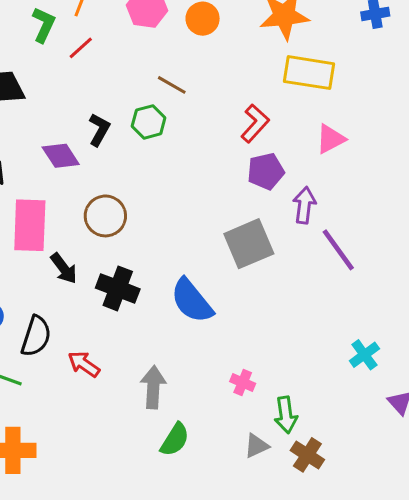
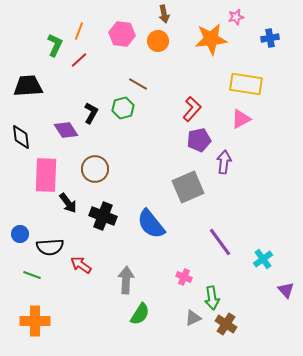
yellow rectangle: (309, 73) -> (246, 84), moved
purple line: (338, 250) -> (220, 242), moved
black semicircle: (36, 336) -> (50, 247), turned 68

